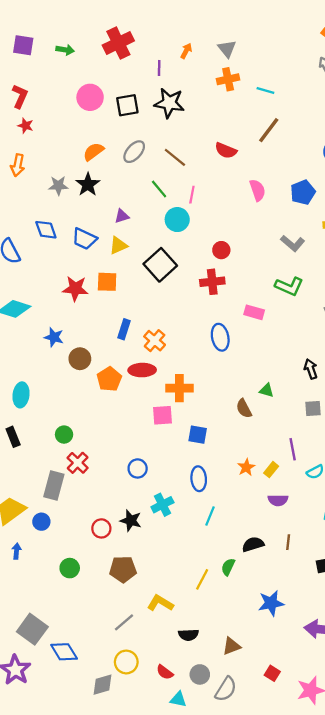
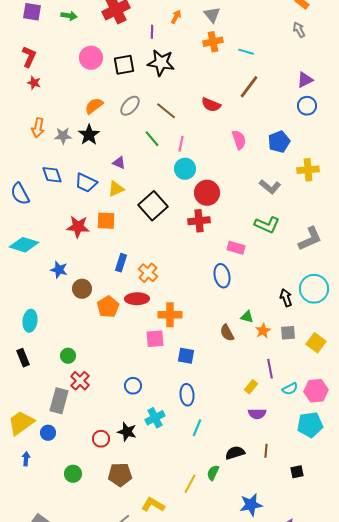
orange arrow: (18, 165) -> (38, 128), moved
purple triangle: (122, 216) -> (119, 163), turned 40
cyan circle: (177, 220) -> (185, 169), moved
red circle: (221, 250) -> (207, 193), size x1.6
blue ellipse: (220, 337) -> (222, 276), moved
orange star: (246, 467) -> (263, 331), moved

